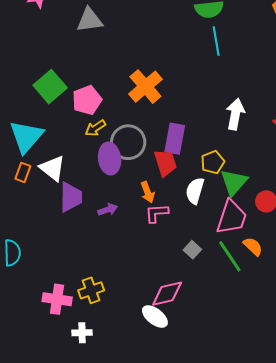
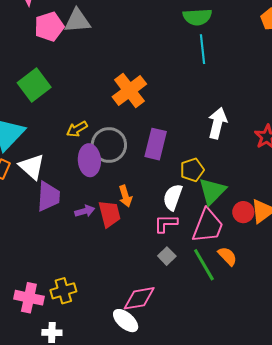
pink pentagon: (87, 100) -> (49, 27), moved
red trapezoid: (165, 163) -> (110, 214), moved
pink L-shape: (157, 213) -> (166, 223), moved

